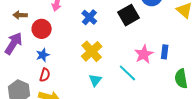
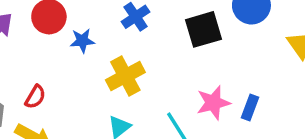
blue star: (43, 55) -> (82, 41), moved

